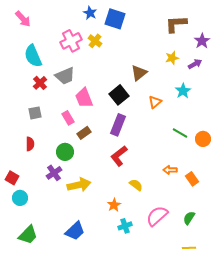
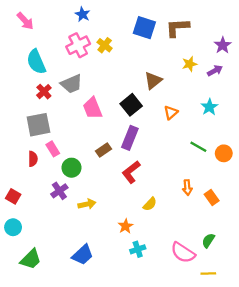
blue star: (90, 13) -> (83, 14), moved
blue square: (115, 19) -> (144, 28), moved
brown L-shape: (176, 24) -> (177, 28), moved
cyan star: (183, 91) -> (209, 107), moved
gray square: (35, 113) -> (38, 125), size x1.6
pink rectangle: (68, 118) -> (53, 149), moved
brown rectangle: (84, 133) -> (104, 150), moved
orange arrow: (170, 170) -> (187, 188), turned -96
yellow arrow: (79, 185) -> (87, 204), size x0.7
yellow semicircle: (136, 185) -> (150, 204), turned 96
cyan circle: (20, 198) -> (13, 227), moved
pink semicircle: (157, 216) -> (183, 253), moved, turned -105

